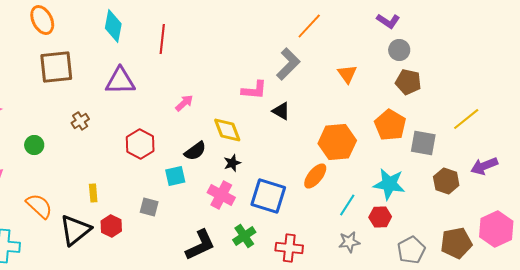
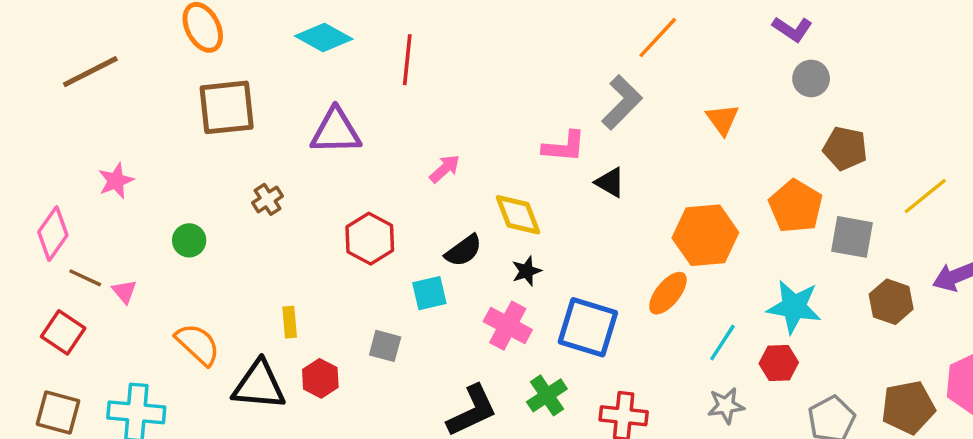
cyan diamond: (113, 26) -> (324, 38), turned -72
brown pentagon: (408, 82) -> (845, 148), moved
black triangle: (75, 230) -> (259, 385), turned 44

